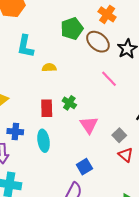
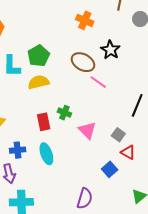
green pentagon: (72, 29) -> (39, 56), moved
brown ellipse: (98, 42) -> (83, 62), moved
yellow semicircle: (49, 68) -> (38, 82), size x1.5
blue square: (84, 167) -> (110, 169), moved

